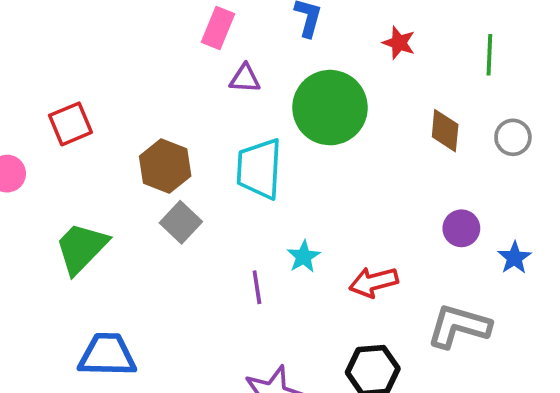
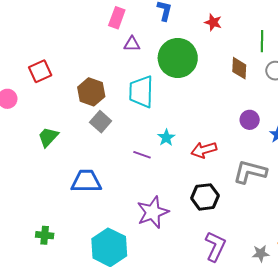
green line: (489, 55) -> (262, 41), moved
green trapezoid: (81, 248) -> (48, 137), size x0.7
purple line: (257, 287) -> (142, 155), turned -60
blue trapezoid: (107, 355) -> (86, 181), moved

